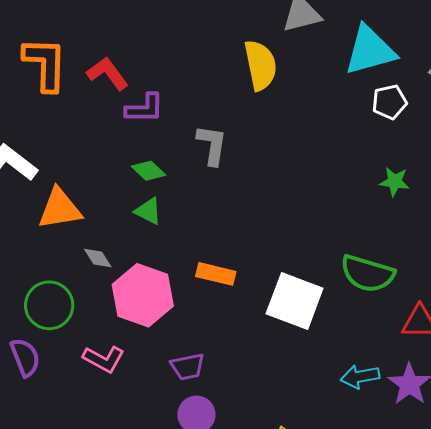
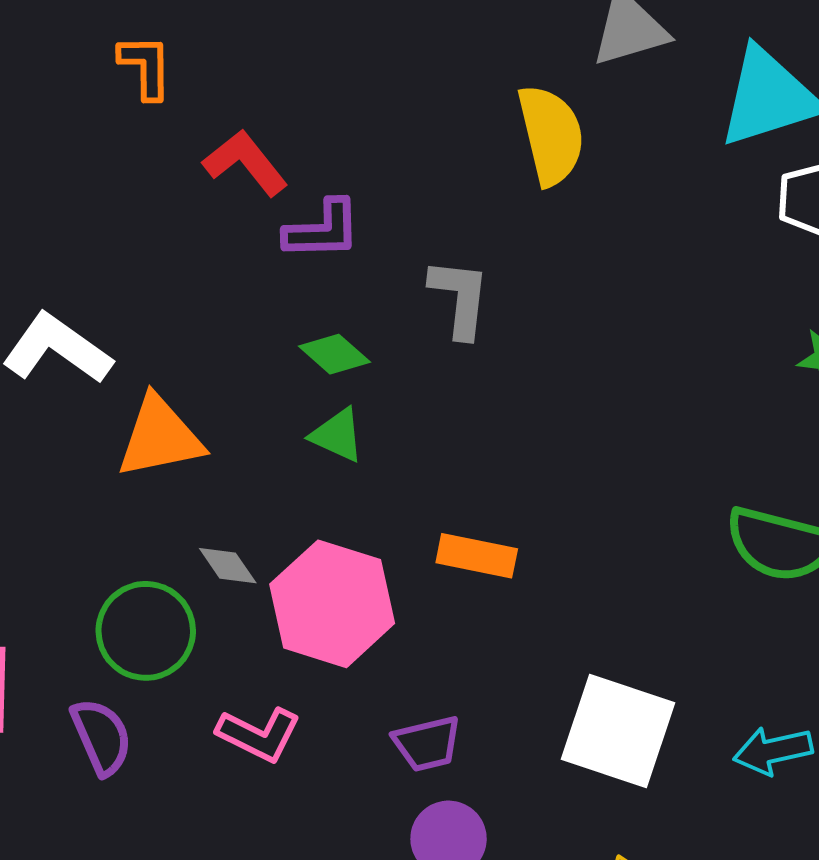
orange L-shape: (45, 64) -> (146, 67), moved, size x0.6
gray diamond: (98, 258) -> (228, 566), moved
white square: (295, 301) -> (618, 731), moved

